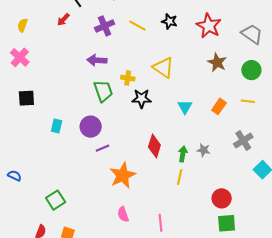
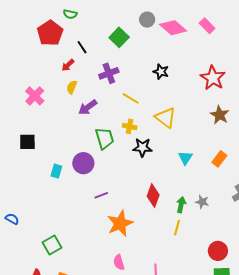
black star: (169, 21) -> (161, 72), moved
yellow semicircle: (22, 25) -> (72, 87), moved
yellow line: (138, 26) -> (131, 98), moved
pink cross: (20, 57) -> (35, 96), moved
purple arrow: (97, 60) -> (88, 107), moved, turned -42
purple circle: (91, 127) -> (83, 163), moved

